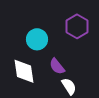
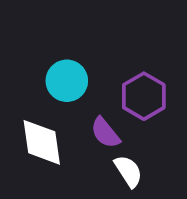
purple hexagon: (77, 26) -> (144, 96), moved

